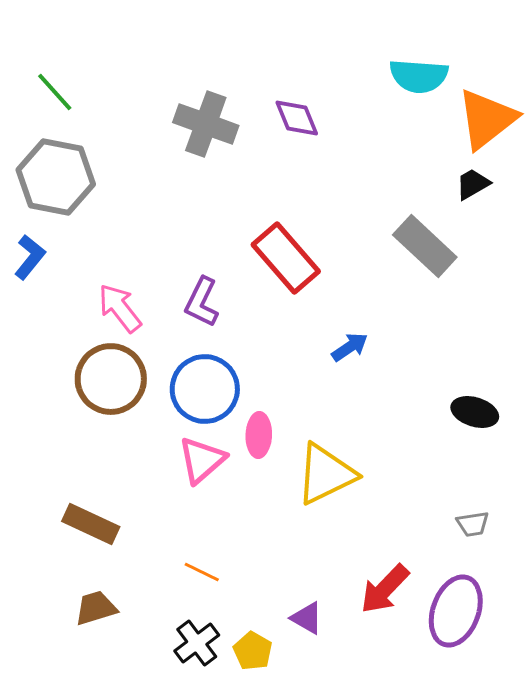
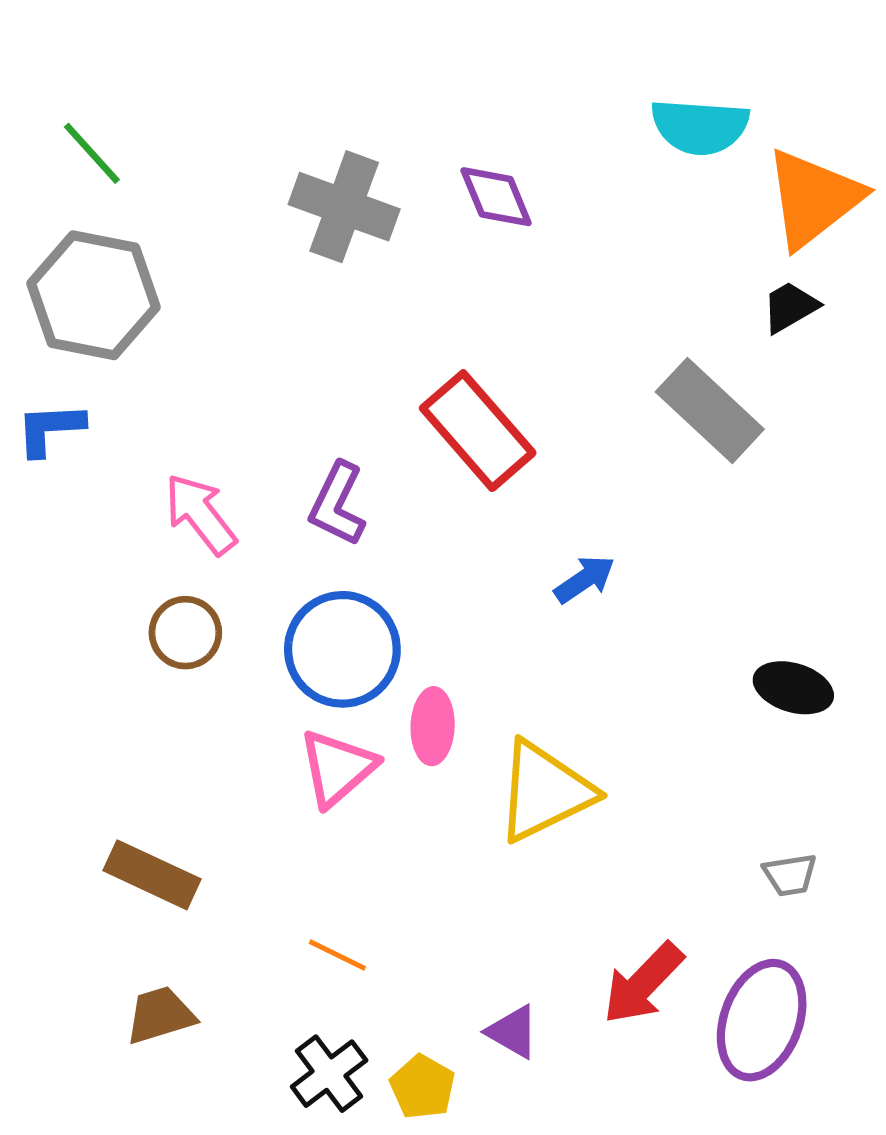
blue L-shape: (30, 257) -> (50, 429), turned -132
brown circle: (111, 379) -> (185, 633), size x0.6

